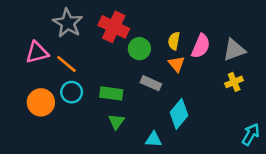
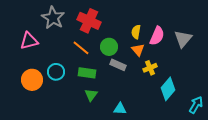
green circle: (139, 49) -> (109, 47), moved
gray triangle: (234, 50) -> (183, 39), turned -30
orange line: (66, 64) -> (81, 48), moved
yellow cross: (234, 82) -> (150, 68), moved
cyan diamond: (179, 114) -> (168, 89), moved

